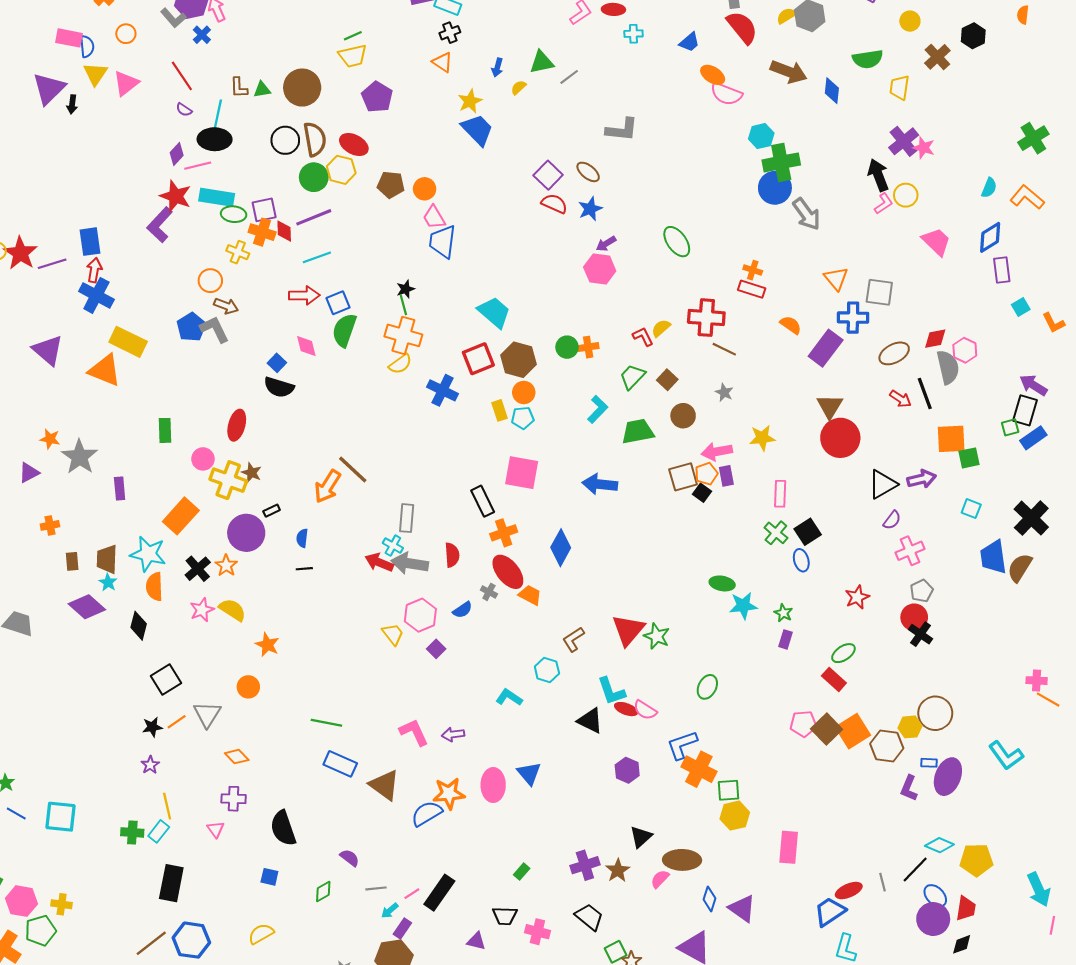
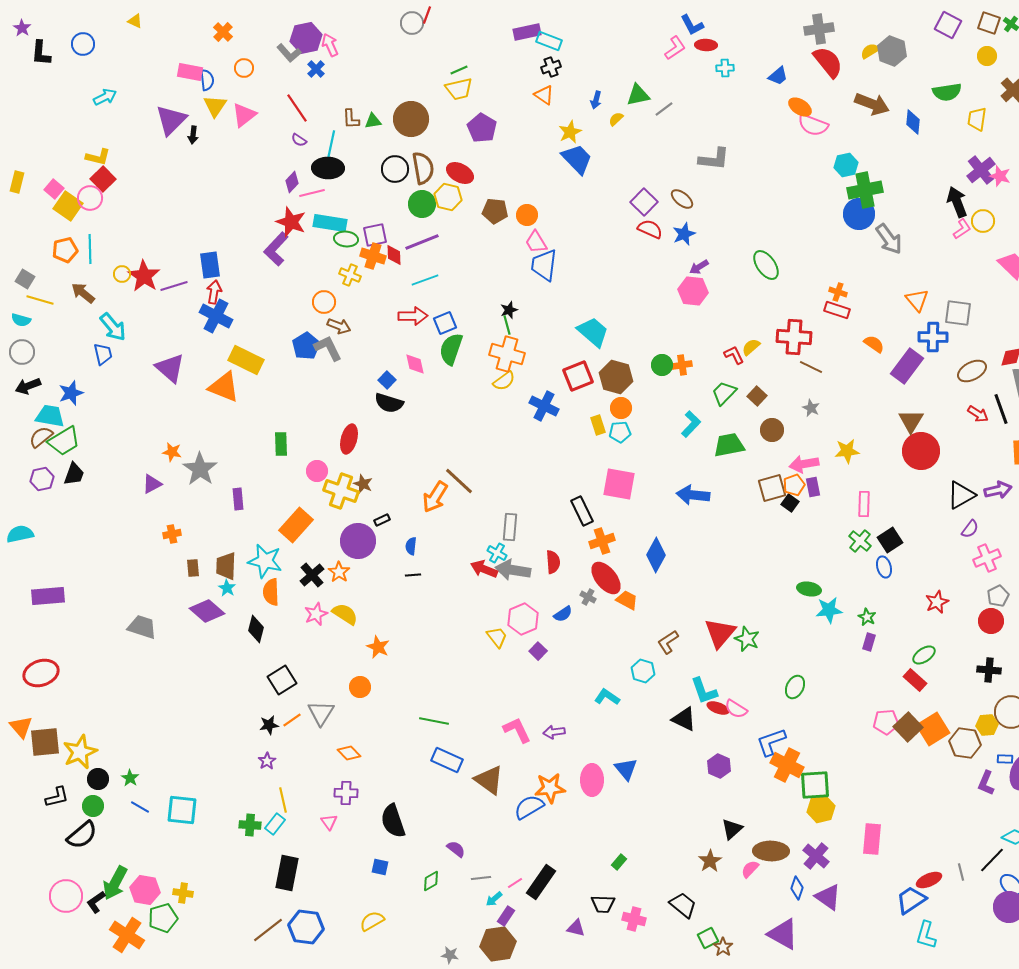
black cross: (920, 634) -> (989, 670), moved, turned -30
green square: (728, 790) -> (815, 785), size x1.4
purple cross: (585, 865) -> (816, 856), moved, turned -32

